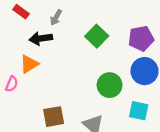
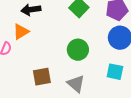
green circle: (110, 85) -> (78, 50), moved

